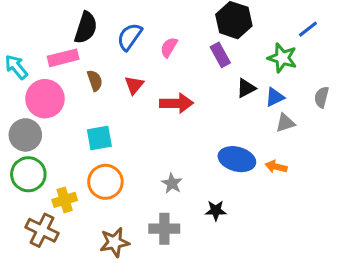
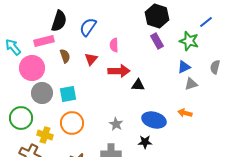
pink semicircle: (169, 47) -> (114, 45), moved, turned -32
purple rectangle: (220, 55) -> (157, 41), moved
black triangle: (246, 88) -> (138, 85), moved, turned 32
gray circle: (25, 135) -> (42, 93), moved
blue ellipse: (237, 159) -> (154, 120), moved
yellow cross: (65, 200) -> (45, 135), turned 35

